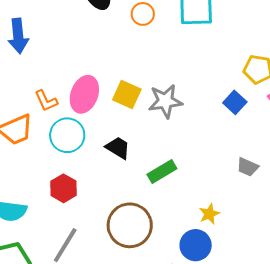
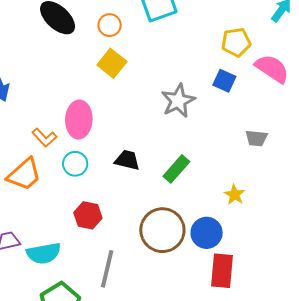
yellow square: (127, 95) -> (112, 63), moved, turned 32
gray star: (165, 101) -> (178, 101), moved
cyan circle: (67, 135) -> (75, 164), size x0.7
blue circle: (196, 245) -> (207, 233), moved

